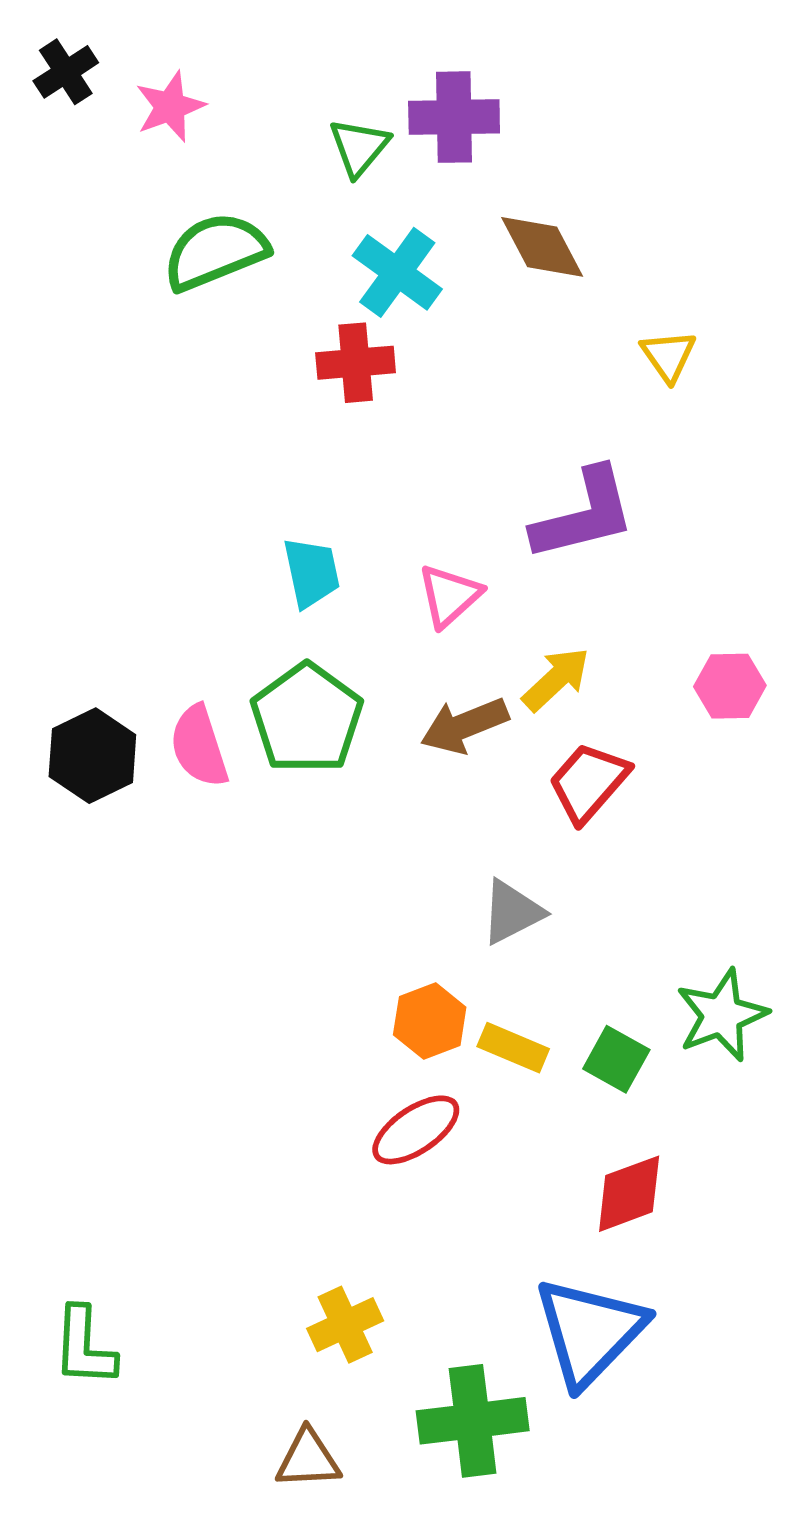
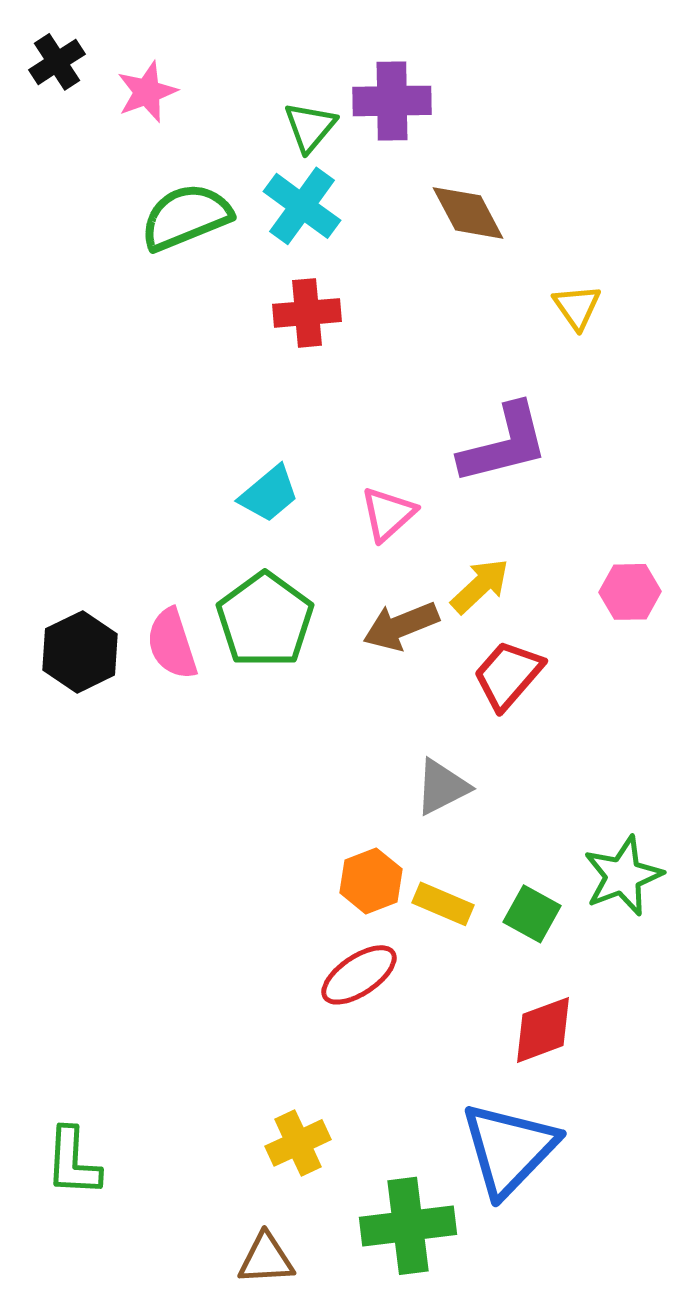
cyan cross: (397, 272) -> (302, 206), moved
cyan trapezoid: (312, 572) -> (269, 494), turned 62

